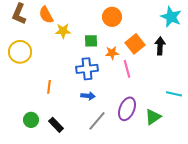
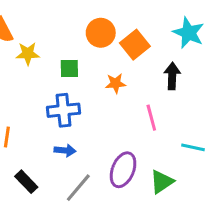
orange square: (135, 44) -> (135, 45), moved
orange star: (112, 53) -> (116, 83), moved
pink line: (127, 69) -> (151, 118), moved
black rectangle: (56, 125) -> (26, 182), moved

